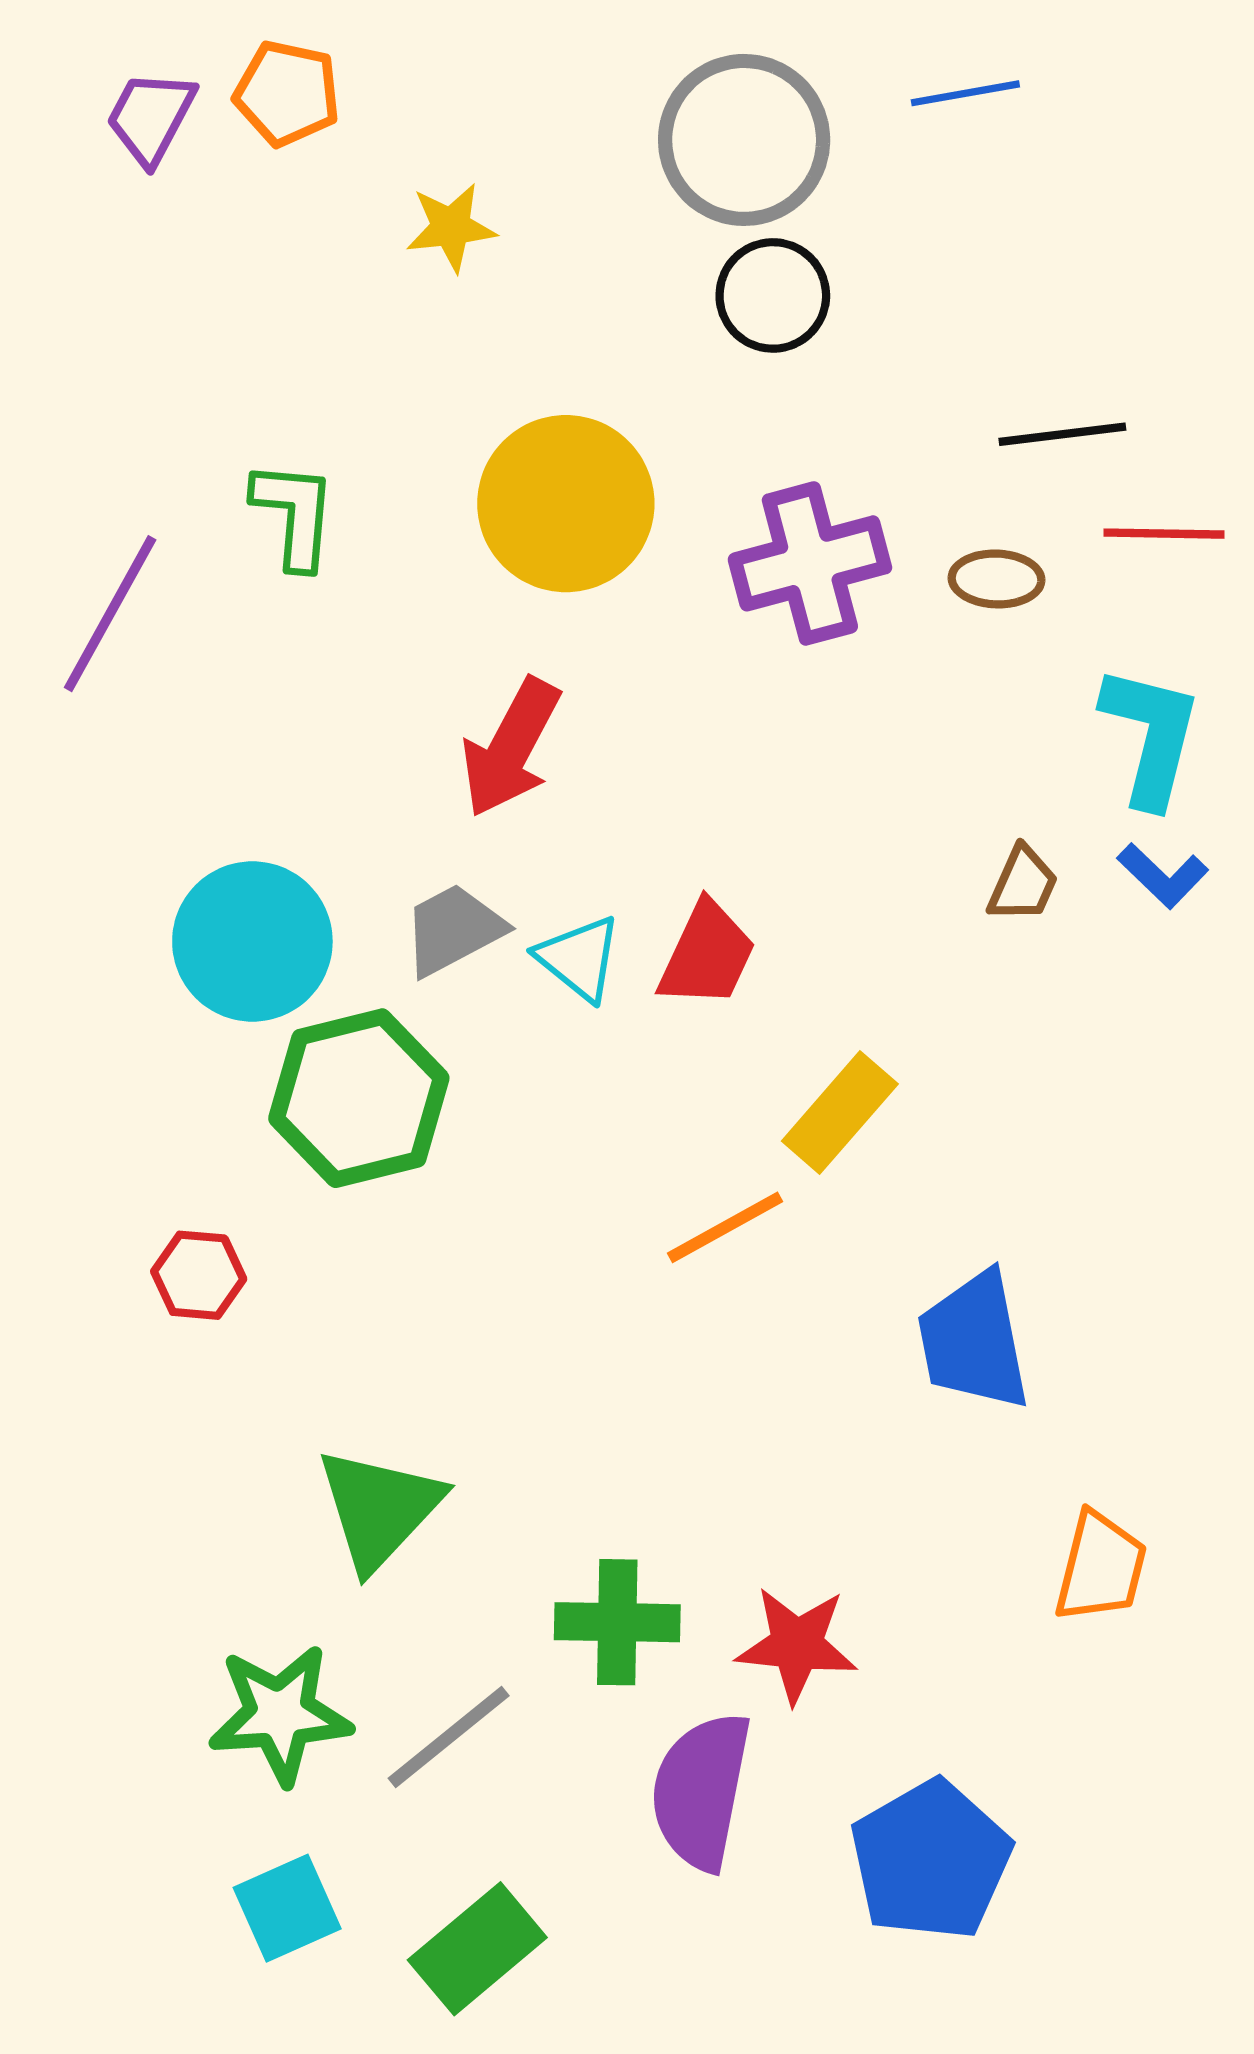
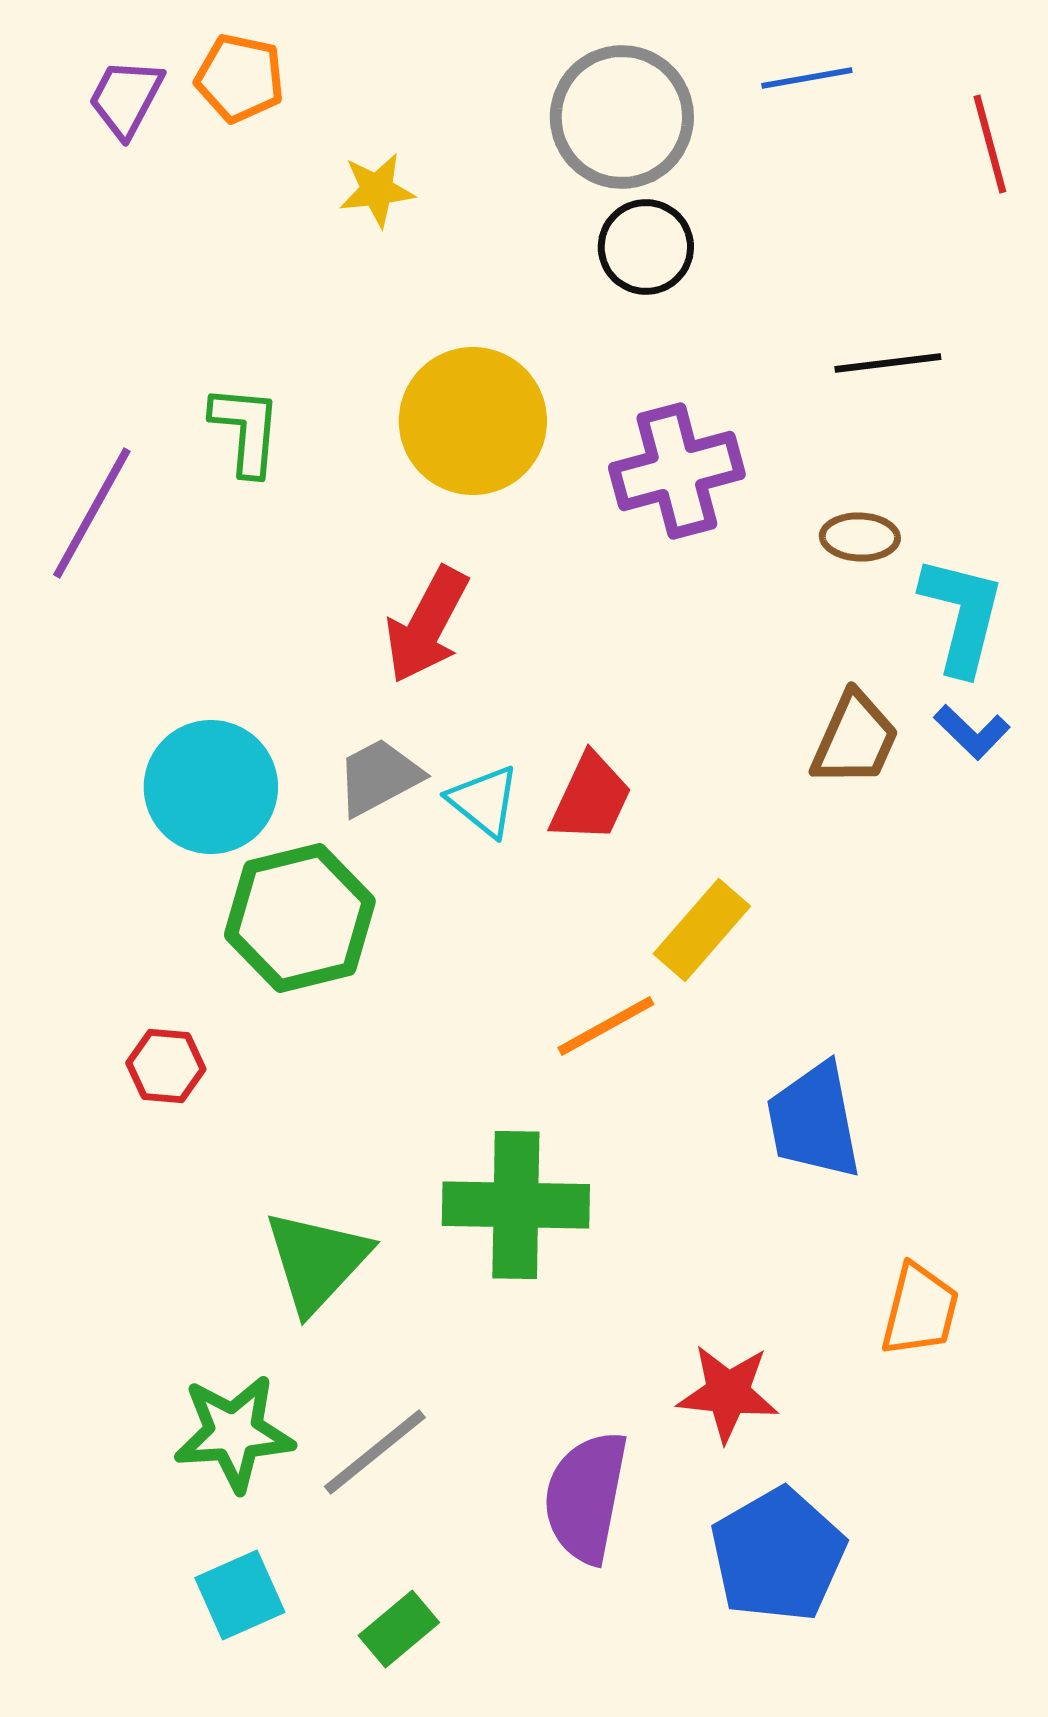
red line: (1164, 534) -> (990, 144), moved, turned 74
brown ellipse: (997, 579) -> (860, 537), moved
brown trapezoid: (1023, 884) -> (855, 739), size x1.5
green cross: (617, 1622) -> (516, 1205), moved, size x1.4
red star: (797, 1645) -> (728, 1393), moved
green rectangle: (477, 1949) -> (399, 1629), size x0.7

